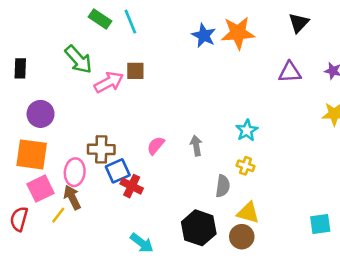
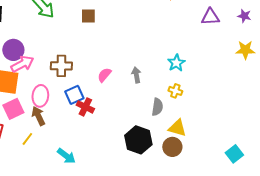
pink arrow: (109, 82) -> (22, 64), moved
brown cross: (101, 149) -> (61, 66), moved
yellow line: (58, 215) -> (27, 139), moved
cyan square: (320, 224) -> (234, 154), moved, turned -30
cyan arrow: (142, 243) -> (66, 156), moved

